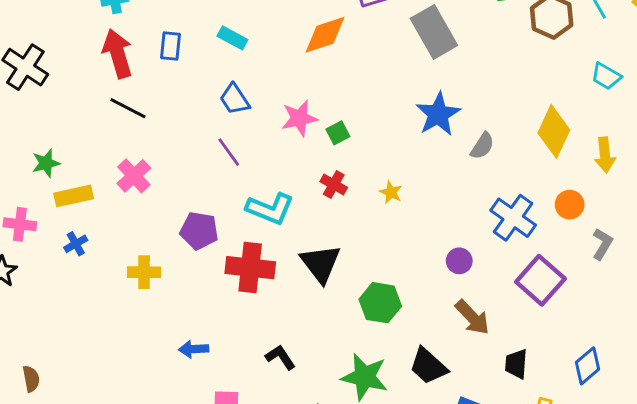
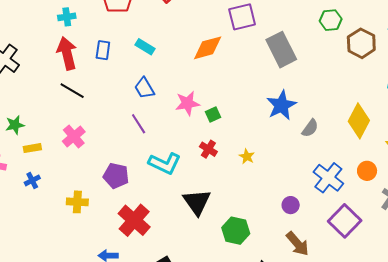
yellow rectangle: (74, 196) -> (32, 148), size x0.7
red cross: (250, 268) -> (134, 220), moved, turned 32

